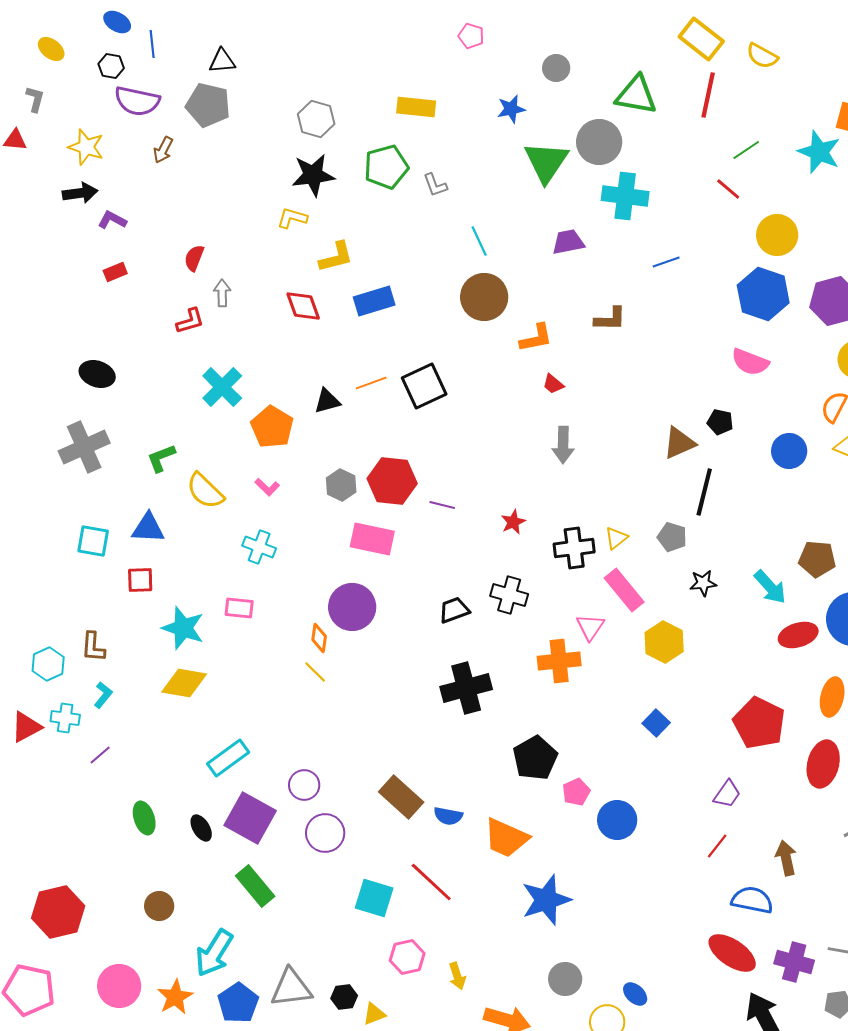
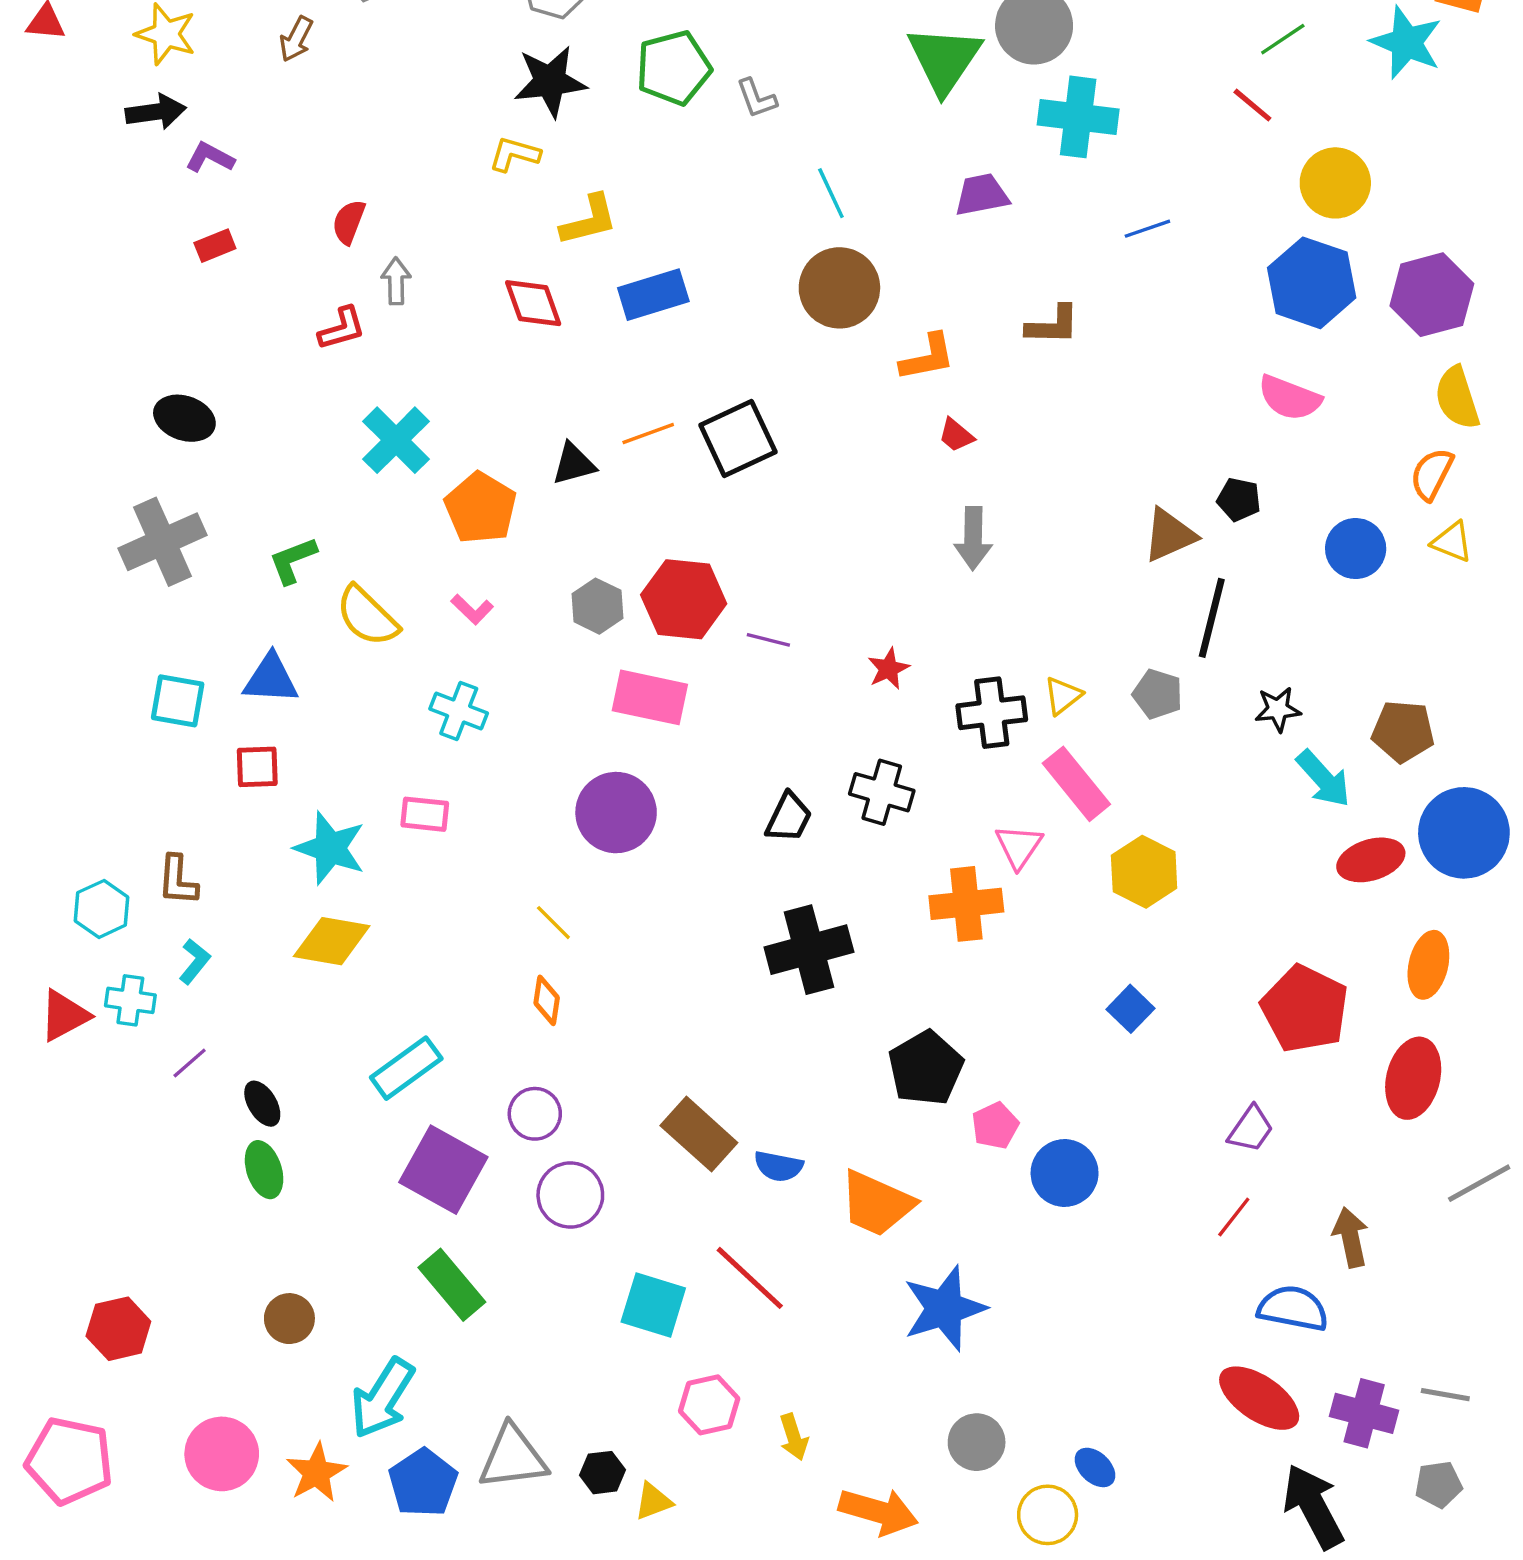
black star: (703, 583) -> (1278, 709), moved
black trapezoid: (454, 610) -> (789, 818), turned 136
orange diamond: (319, 638) -> (547, 1000), moved
black ellipse: (201, 828) -> (262, 1104), moved
red hexagon: (58, 912) -> (118, 1329), size x0.7

